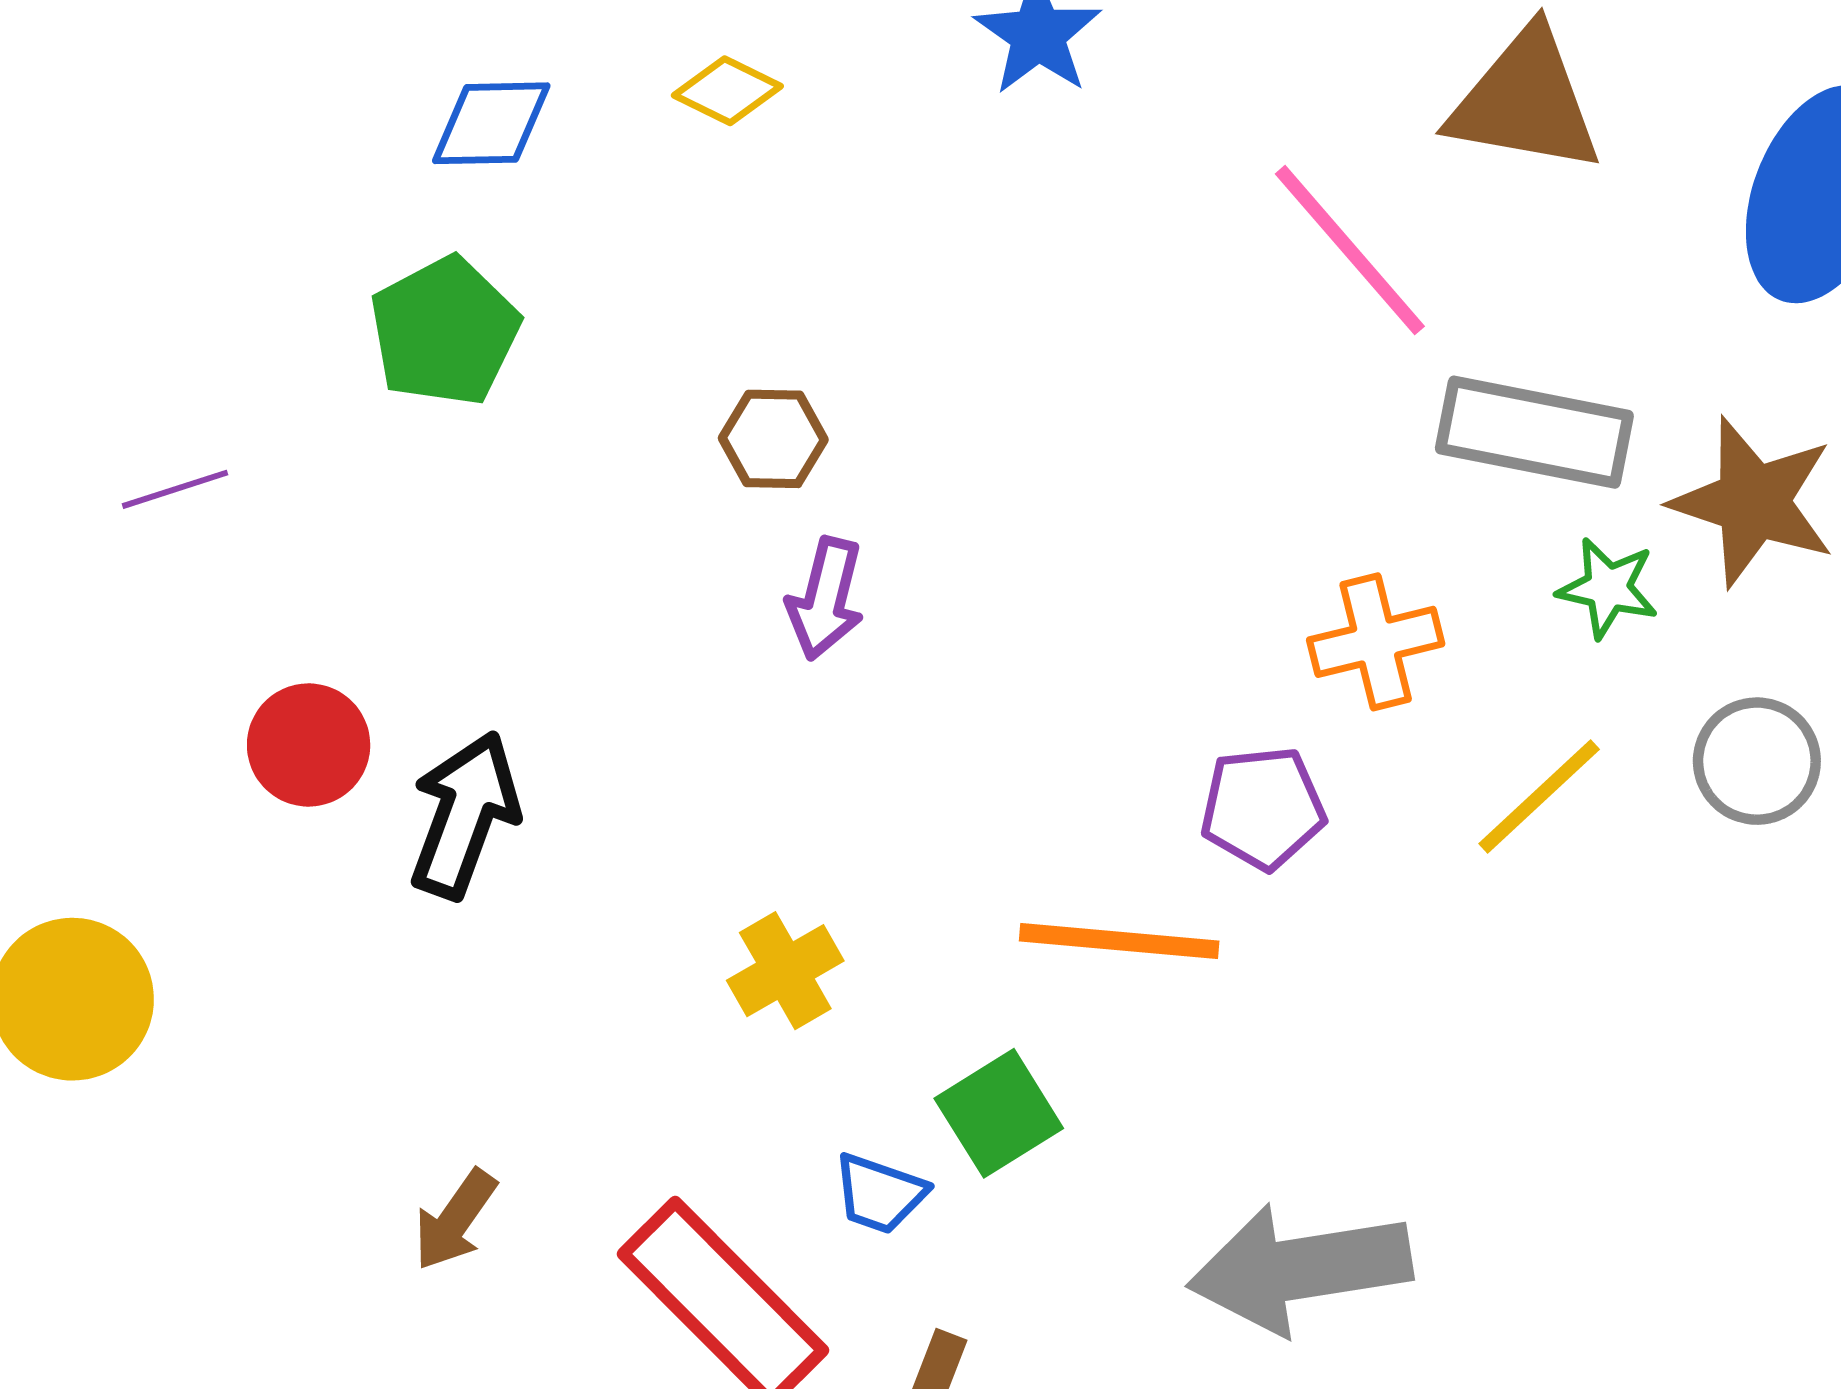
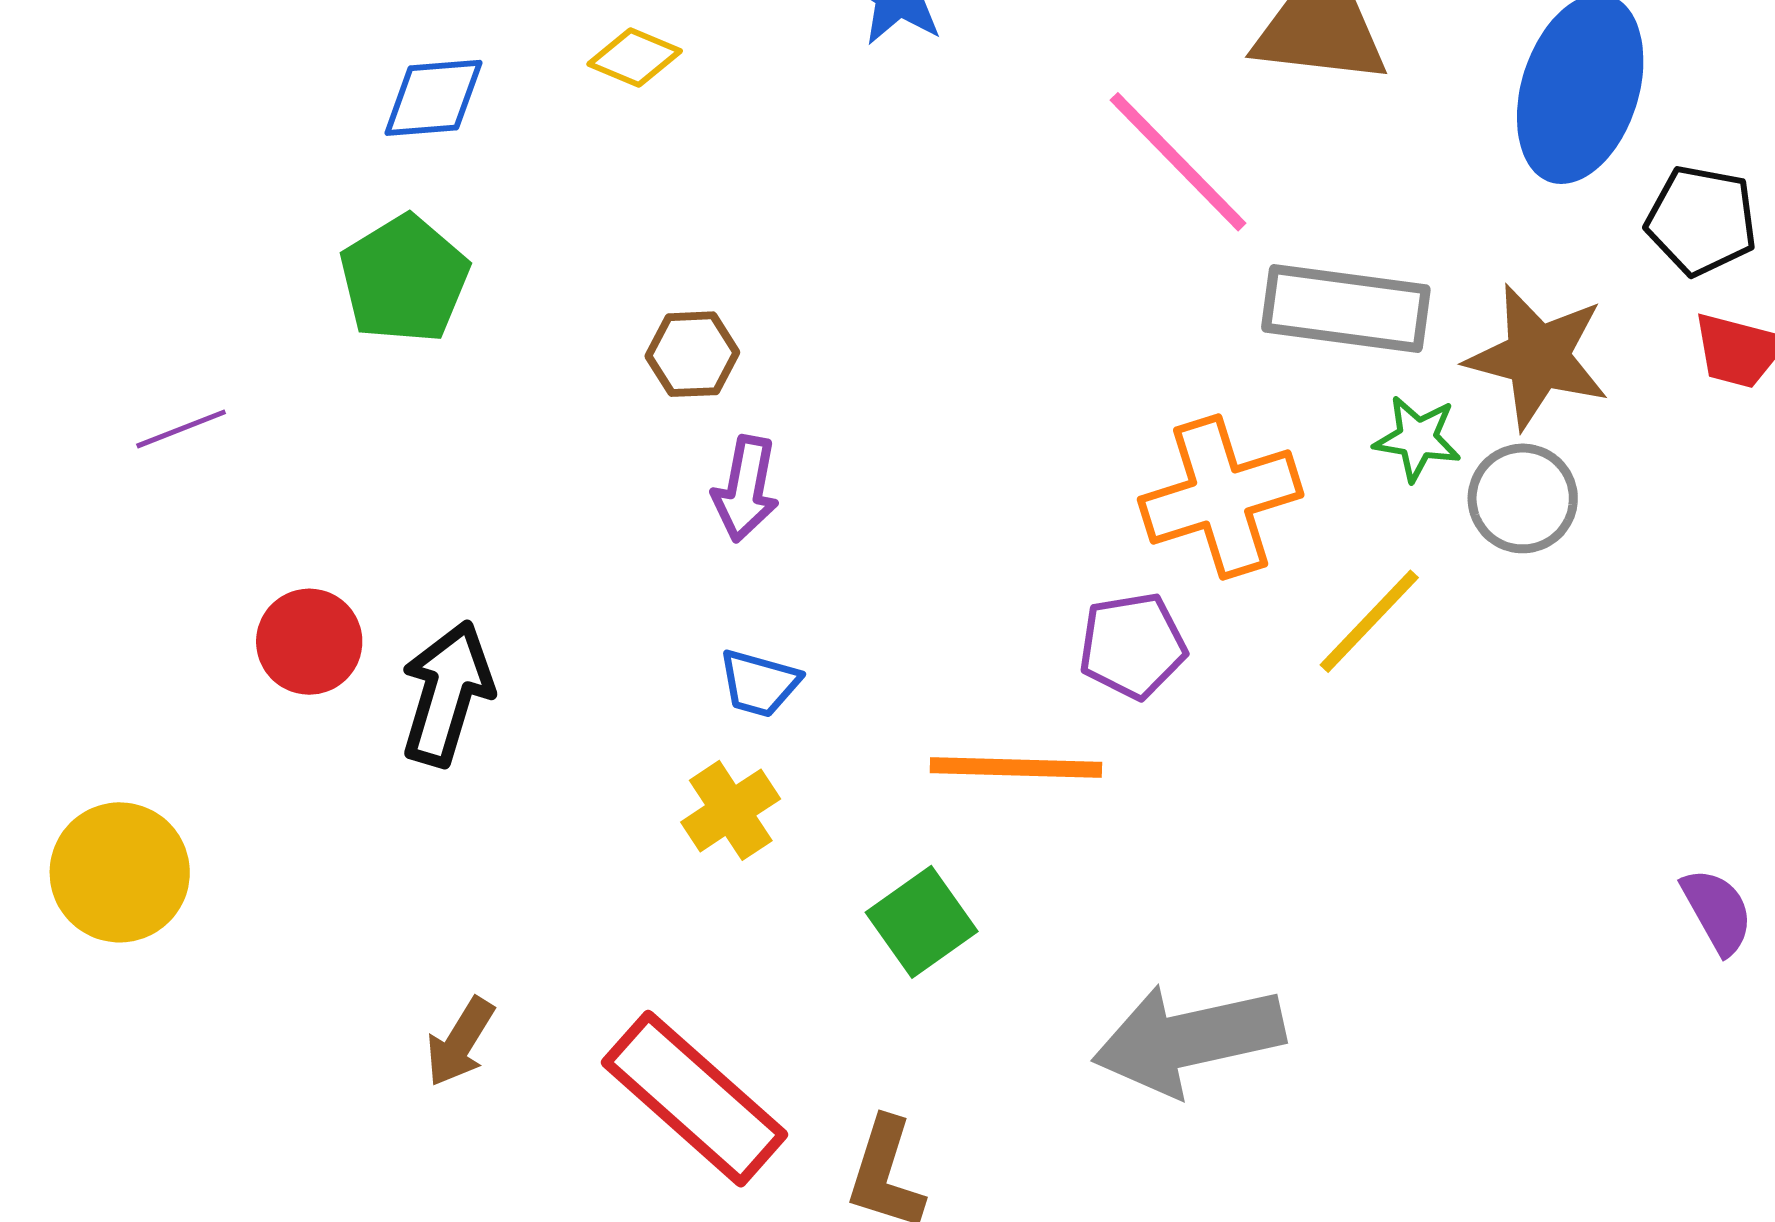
orange cross: (1376, 642) -> (1221, 497), size x1.4
gray circle: (1757, 761) -> (1523, 498), moved
blue trapezoid: (880, 1194) -> (759, 683), moved

